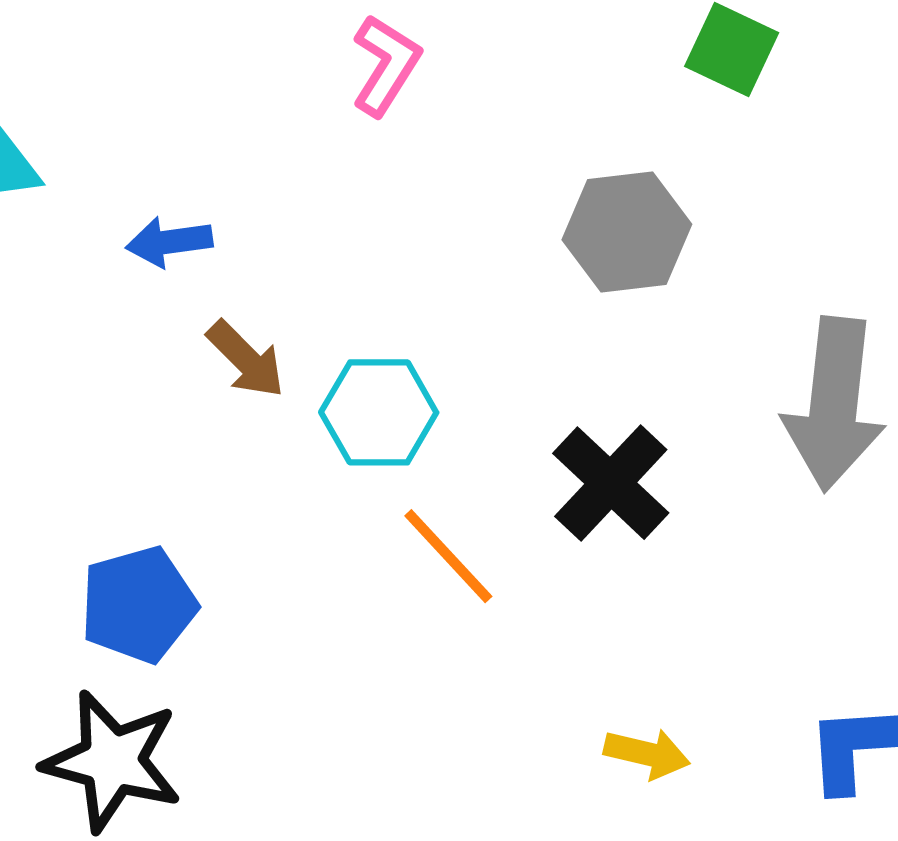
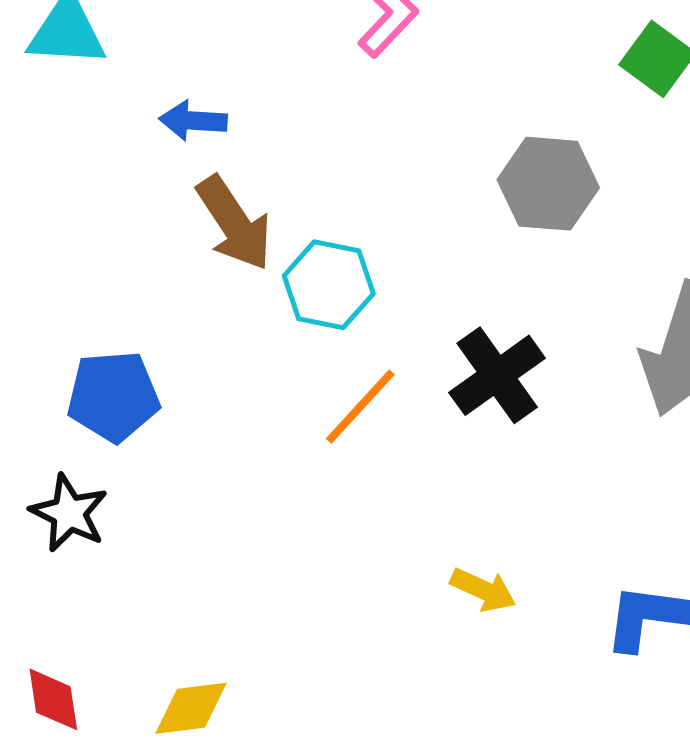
brown arrow: (246, 359) -> (234, 223), size x1.4
orange line: (448, 556) -> (360, 407), turned 74
black star: (112, 761) -> (69, 513), size x0.7

